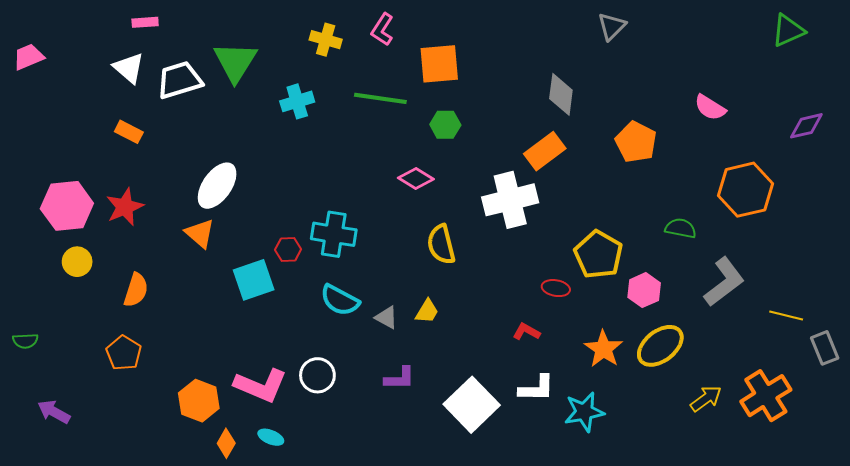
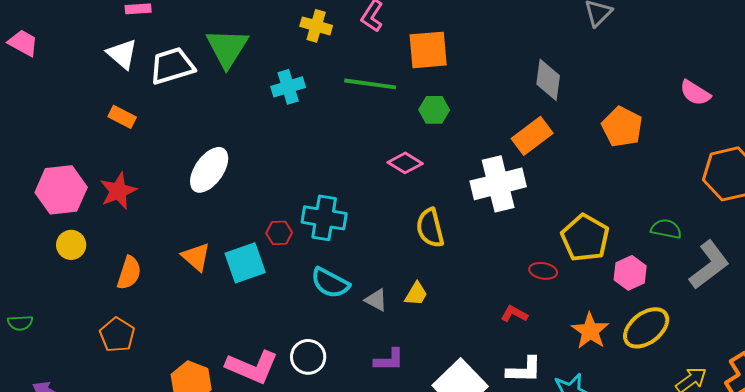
pink trapezoid: (28, 57) -> (23, 43), turned 52
green semicircle: (681, 228) -> (666, 229), moved
orange triangle: (200, 233) -> (196, 257), moved

